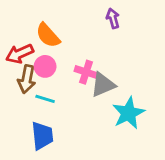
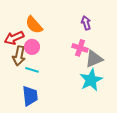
purple arrow: (113, 18) -> (86, 23), moved
pink cross: (86, 72) -> (80, 48), moved
gray triangle: (103, 85) -> (94, 59), moved

